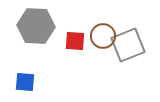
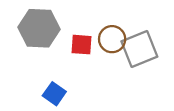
blue square: (25, 82) -> (54, 94), moved, turned 30

